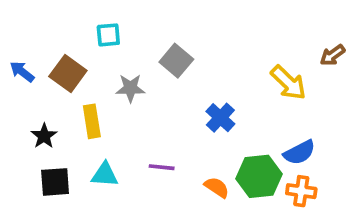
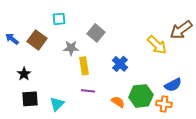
brown arrow: (332, 55) -> (181, 30), size x1.6
yellow rectangle: (92, 121) -> (84, 66), moved
blue semicircle: (299, 152) -> (173, 85), moved
cyan triangle: (105, 175) -> (57, 104), moved, turned -49

